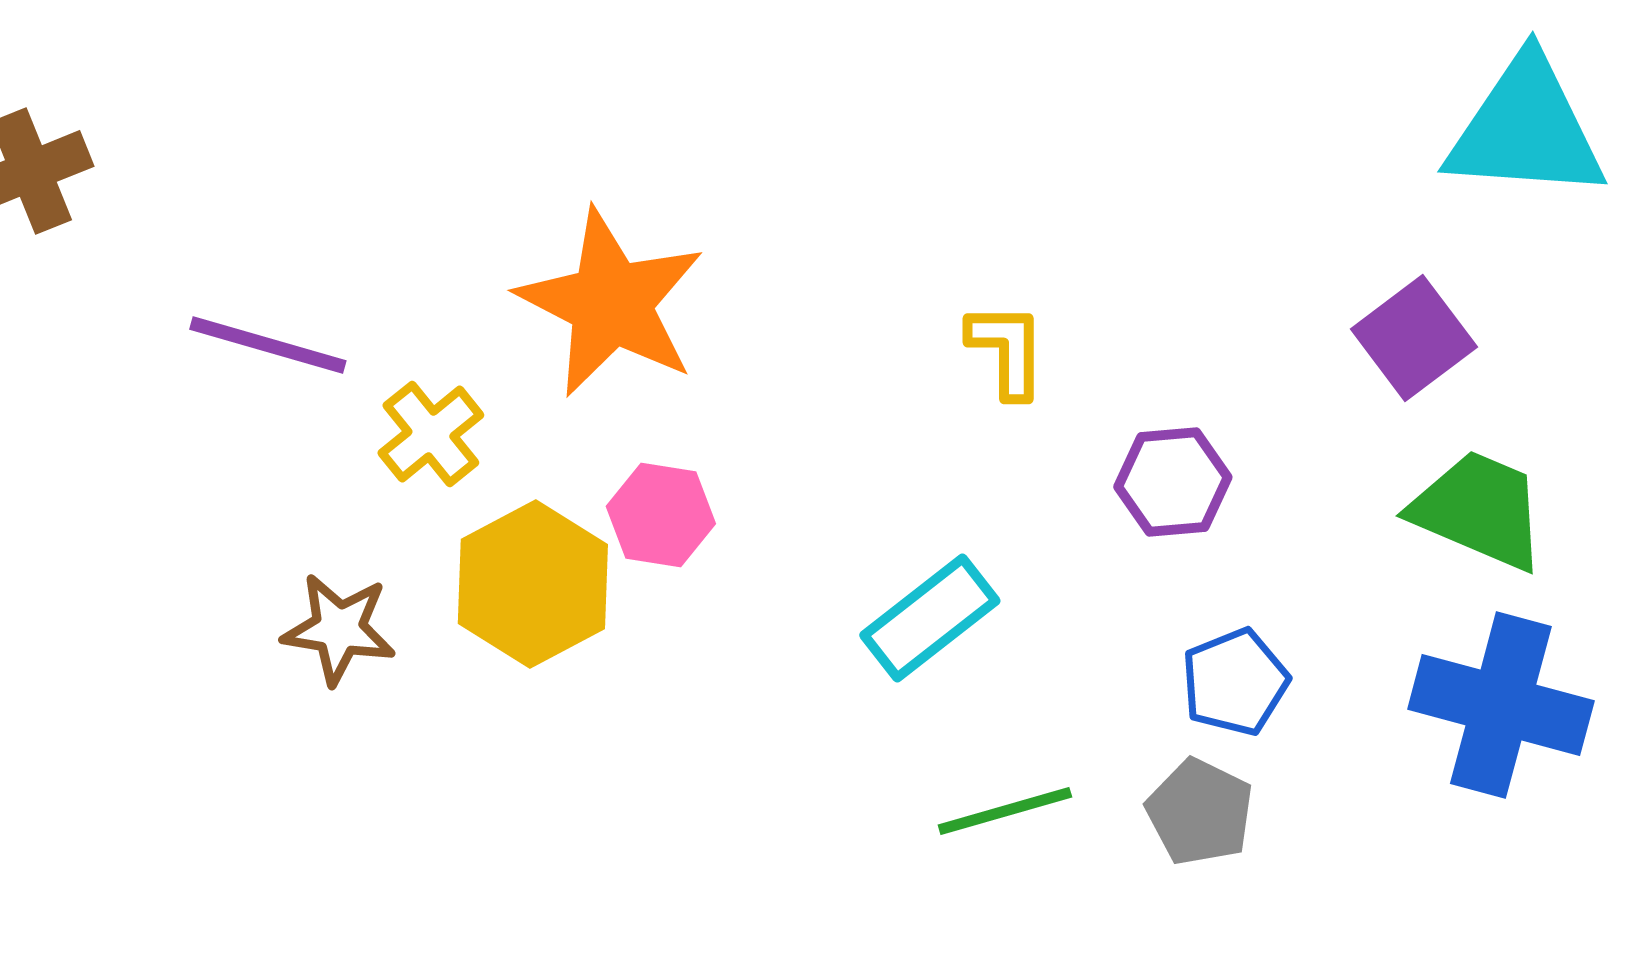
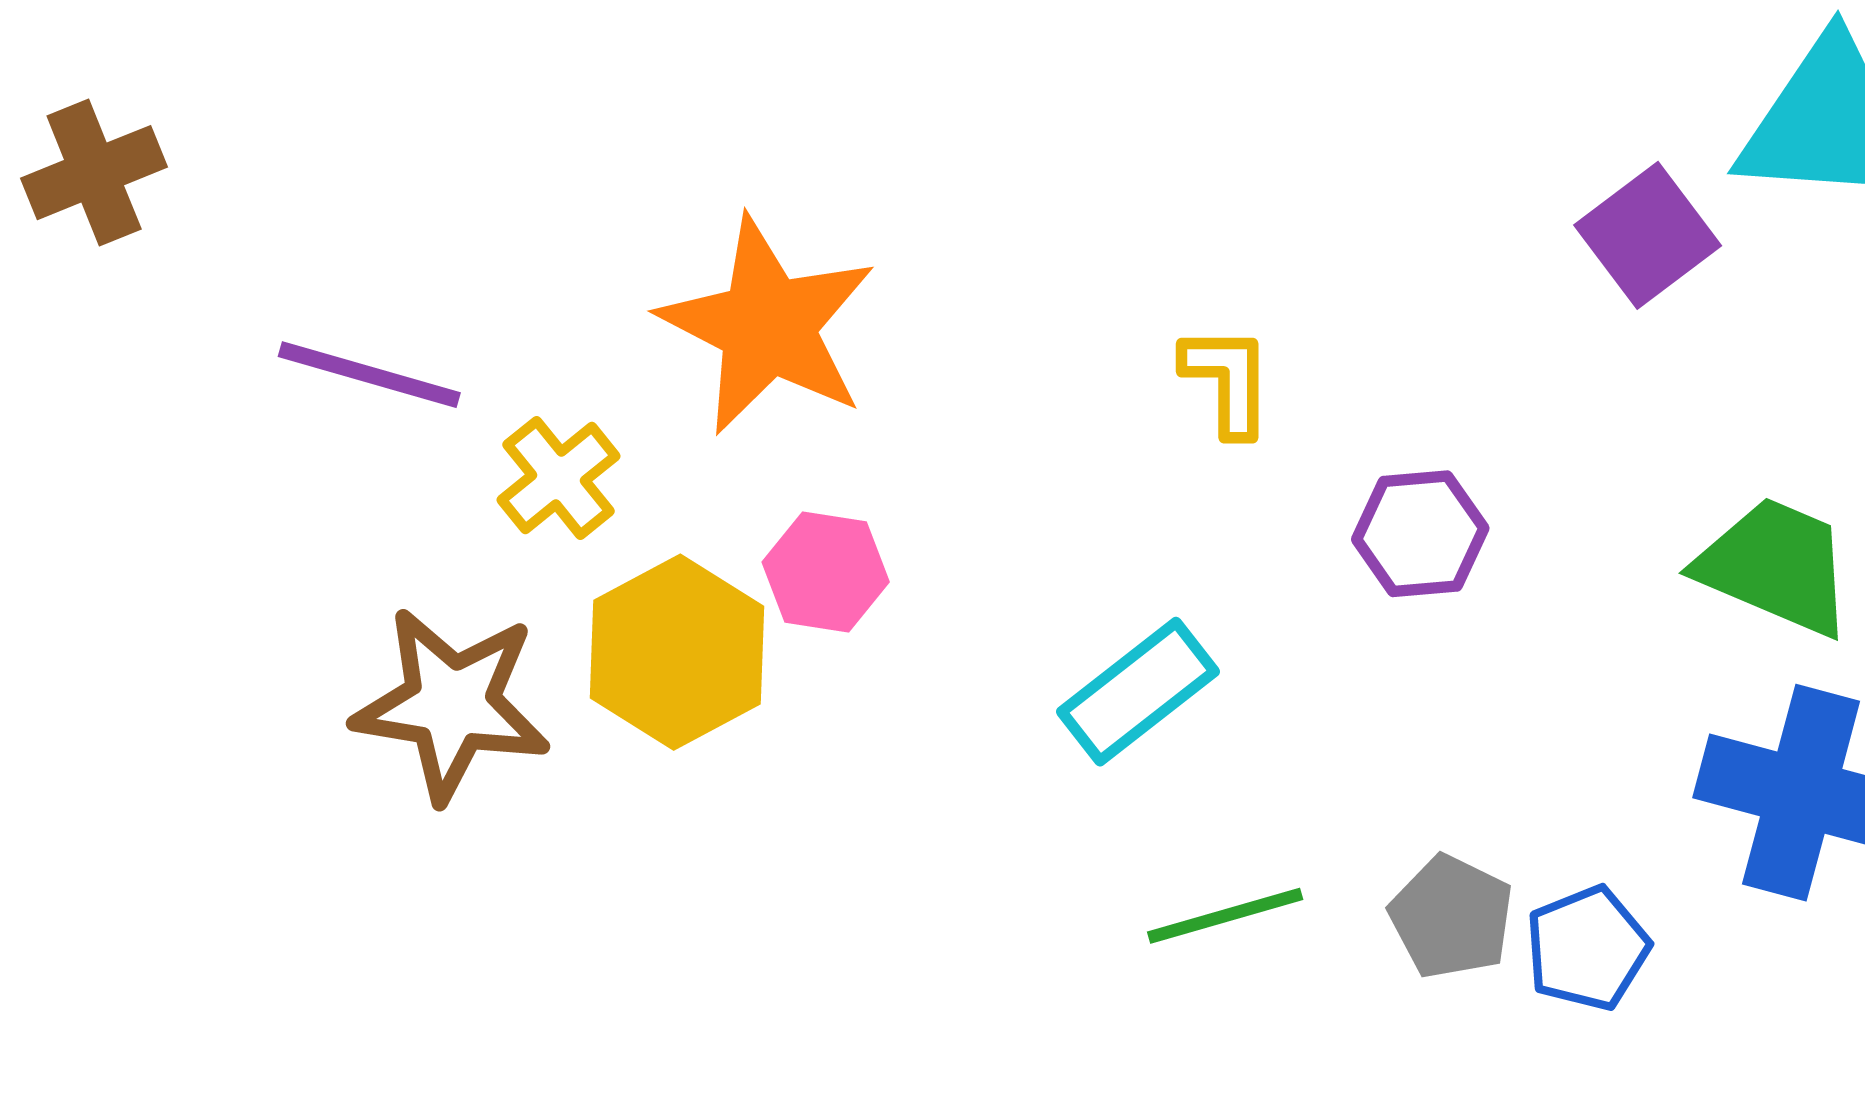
purple square: (1414, 338) -> (1648, 235), moved
brown star: (339, 629) -> (452, 704), size x1.5
blue pentagon: (1235, 682) -> (1587, 948), moved

